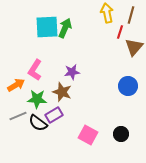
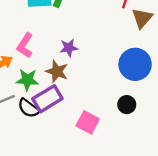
blue circle: (128, 86) -> (135, 64), size x1.4
purple rectangle: (54, 115) -> (47, 99), size x1.4
black circle: (121, 134) -> (127, 105), moved

